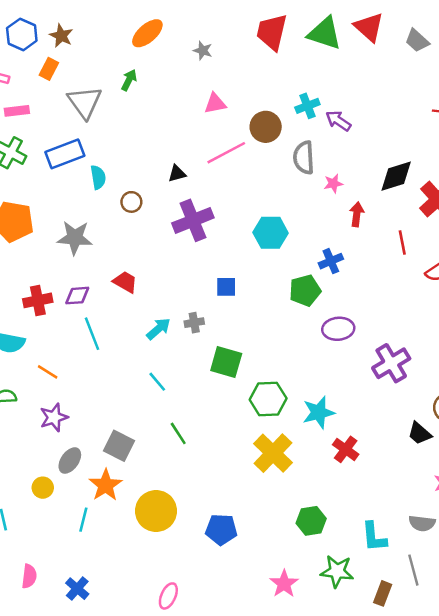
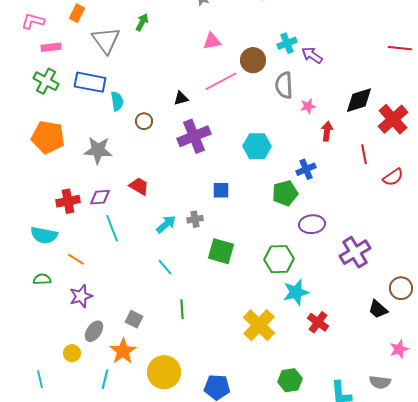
blue rectangle: (65, 154) -> (90, 82), turned 32
green hexagon: (268, 399) -> (279, 259), moved
green line: (178, 433) -> (182, 309), turned 30
gray square: (119, 446) -> (134, 319), size x0.7

